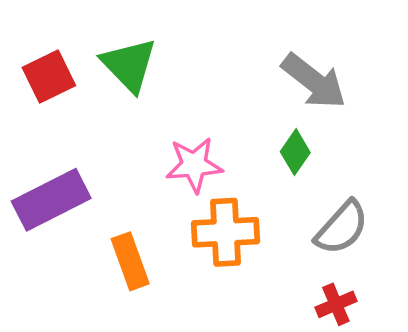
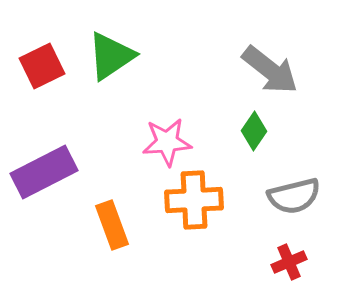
green triangle: (129, 65) -> (111, 56), turned 40
gray semicircle: (342, 228) -> (294, 196), turned 34

